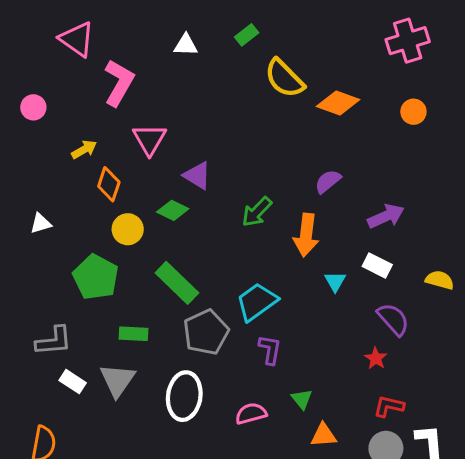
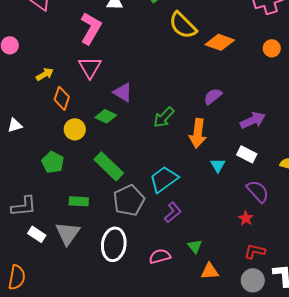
pink L-shape: (119, 83) -> (91, 28), moved
green pentagon: (96, 277) -> (53, 162), size x0.7
purple L-shape: (270, 350) -> (173, 212), turned 40

